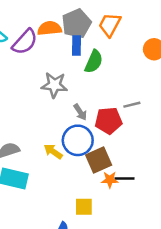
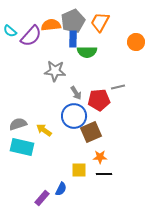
green semicircle: (94, 62) -> (87, 52), turned 66
yellow arrow: (53, 151) -> (44, 130), moved
black line: (125, 178) -> (104, 174), moved
orange star: (110, 180) -> (100, 157), moved

